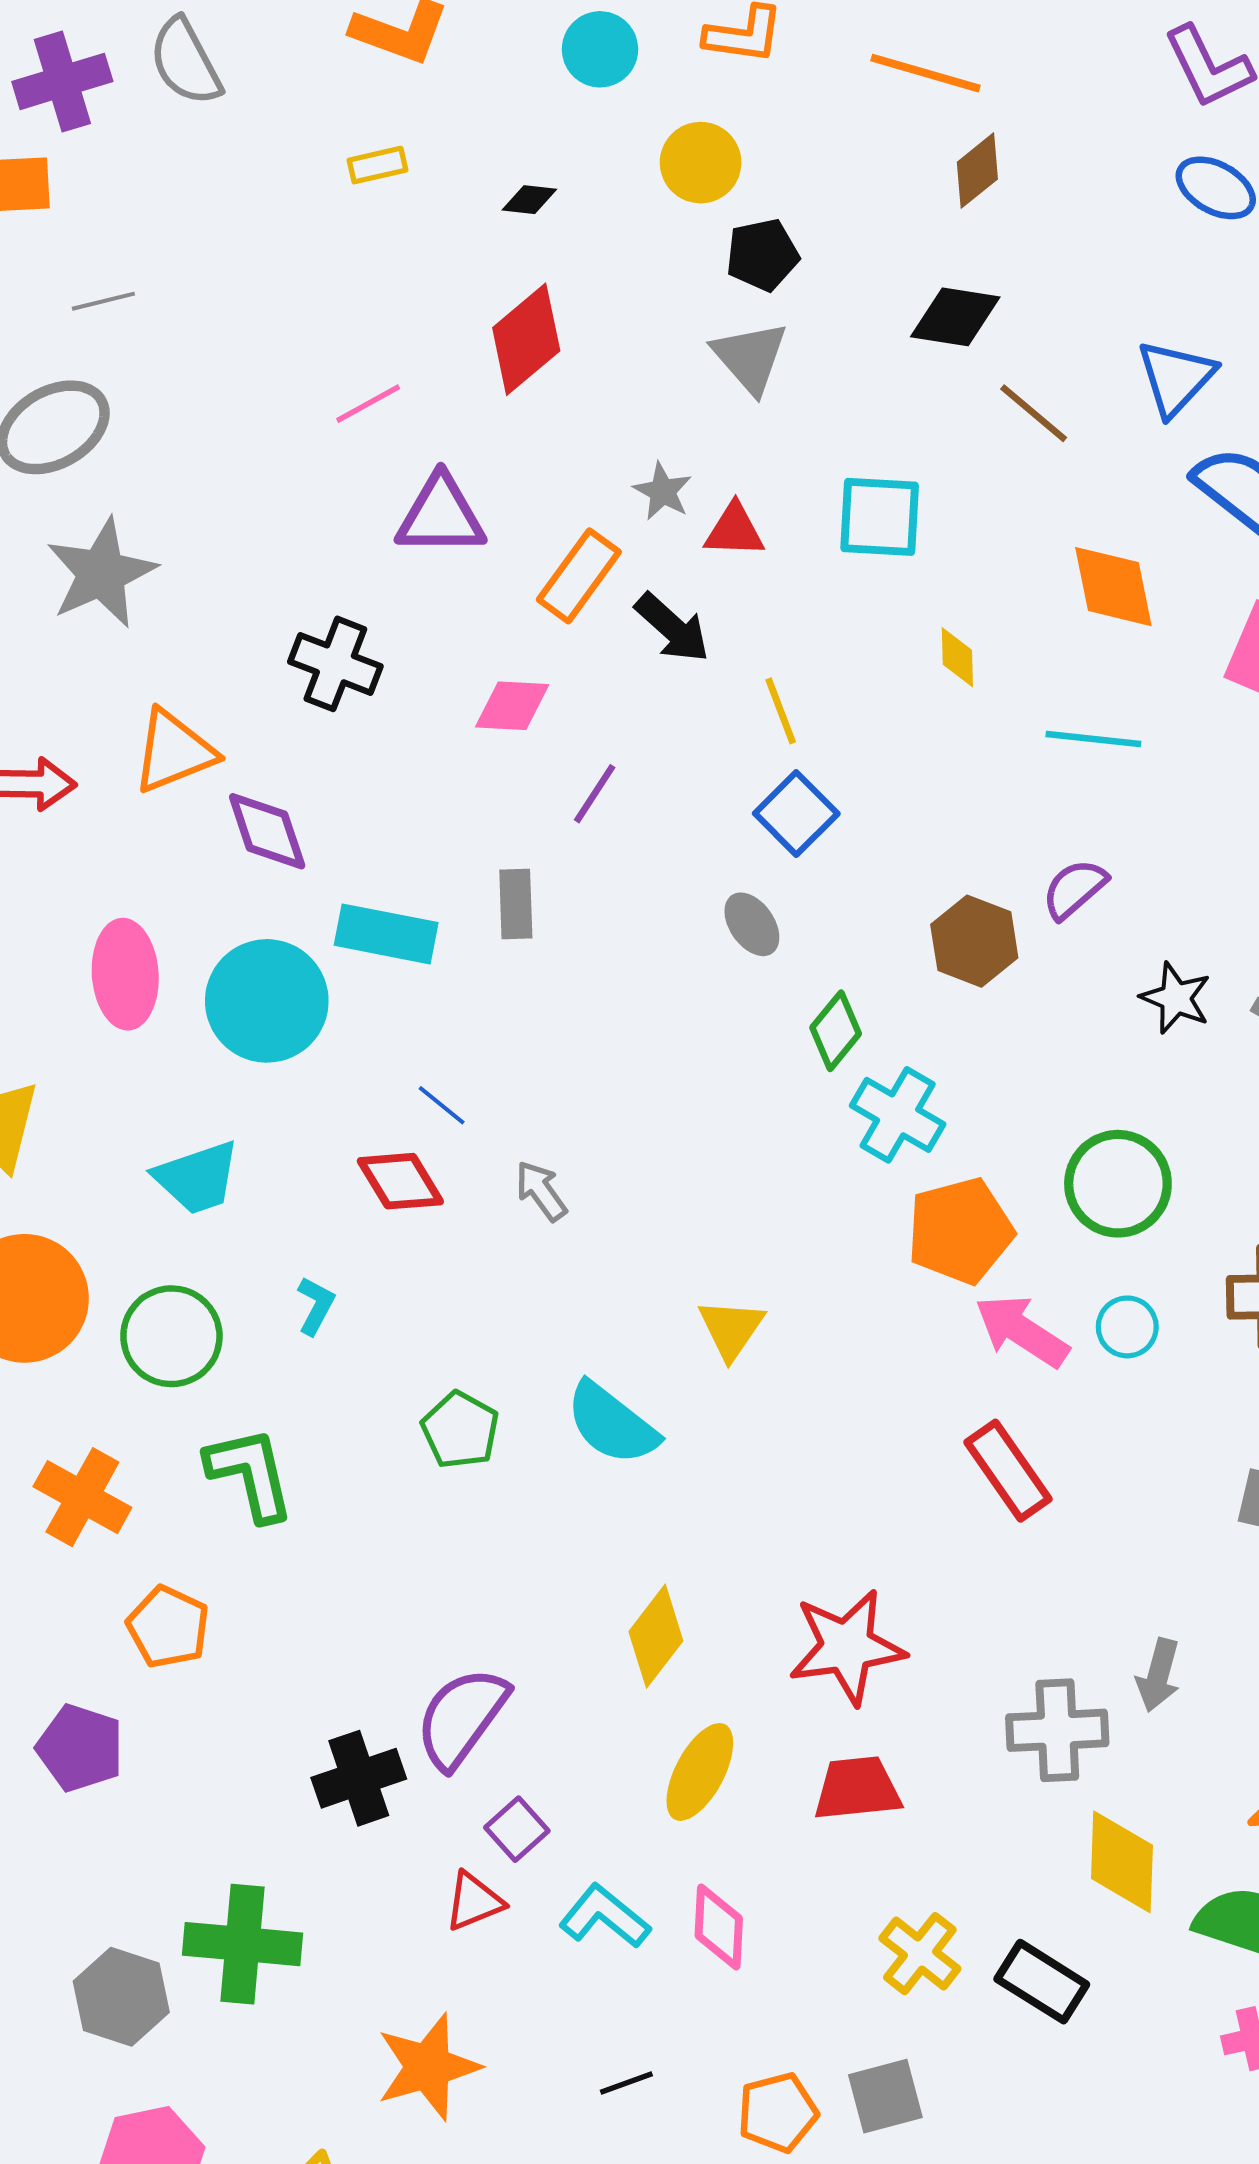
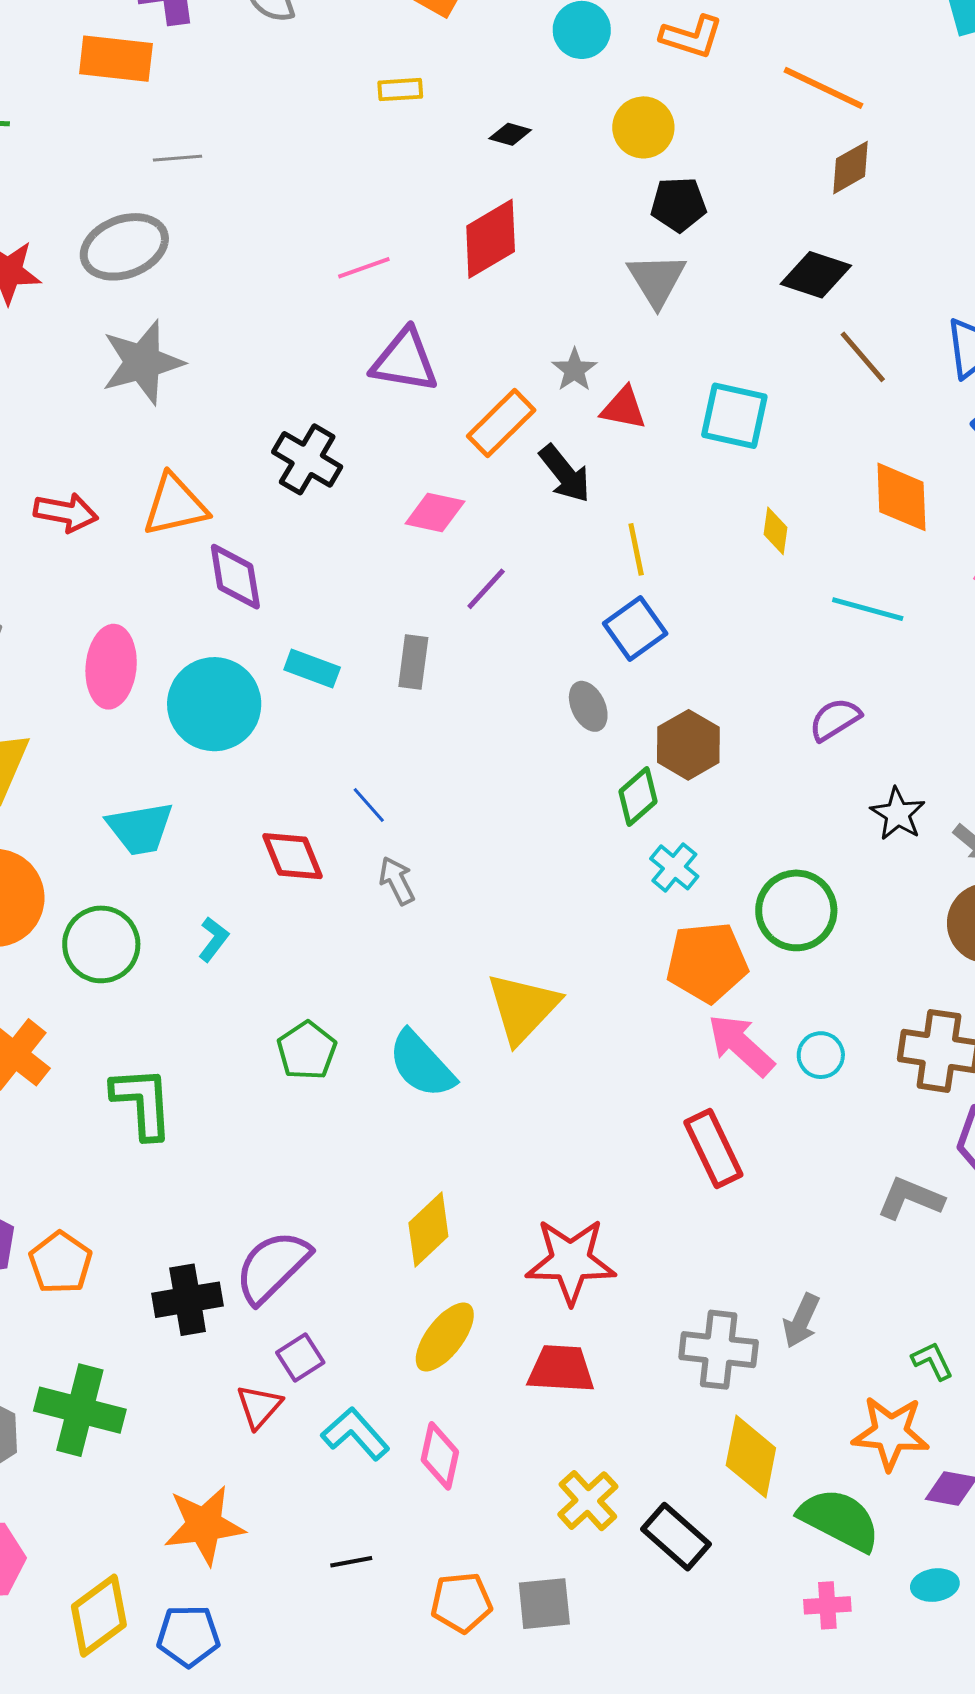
cyan rectangle: (386, 934) -> (312, 669), size x0.7
brown hexagon: (974, 941) -> (688, 745), moved
blue line: (442, 1105) -> (369, 805), moved
cyan cross: (898, 1115) -> (674, 867), size x0.7
green circle: (1118, 1184) -> (796, 910), moved
yellow triangle: (731, 1329) -> (523, 1008), size x1.5
green L-shape: (250, 1474) -> (142, 1103), moved
orange pentagon: (168, 1627) -> (60, 1263), moved
red triangle: (474, 1901) -> (259, 1406), turned -36

